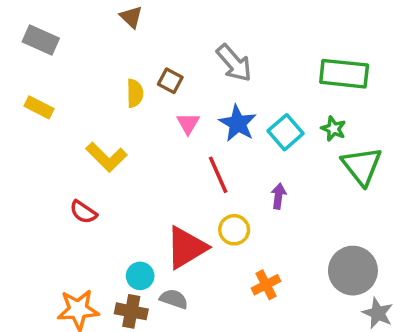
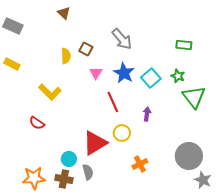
green rectangle: (344, 74) -> (184, 45), size x0.6
gray semicircle: (174, 299) -> (88, 172), turned 56

